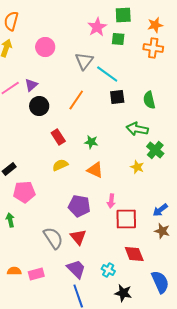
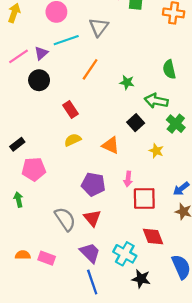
cyan line: (107, 74) -> (66, 40), moved, turned -55
black square: (117, 97) -> (136, 123), moved, turned -35
black circle: (39, 106) -> (39, 80), moved
green star: (91, 142) -> (127, 82), moved
yellow star: (137, 167) -> (156, 151), moved
cyan cross: (108, 270) -> (125, 254), size x1.5
pink rectangle: (36, 274) -> (47, 258), turned 35

